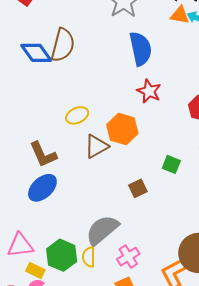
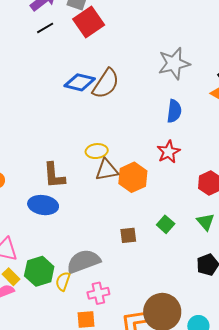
blue semicircle: (141, 49) -> (174, 111), size x0.7
blue diamond: (36, 53) -> (80, 82), turned -60
brown triangle: (96, 146) -> (107, 170), moved
blue ellipse: (42, 188) -> (43, 205), turned 32

